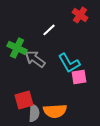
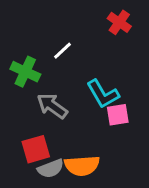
white line: (49, 30) -> (63, 51), moved
gray arrow: (35, 59) -> (52, 106), moved
gray semicircle: (34, 113) -> (51, 169), turned 66

